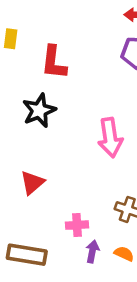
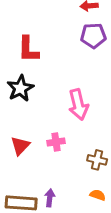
pink cross: (77, 225) -> (56, 142), moved
purple arrow: (92, 251) -> (50, 198), moved

